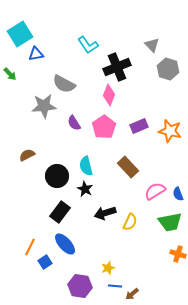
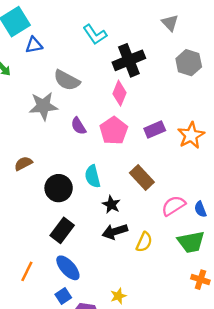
gray triangle: (152, 45) -> (170, 23), moved
orange star: (170, 131) -> (191, 135), turned 30
black star: (85, 189) -> (111, 205), moved
blue square: (45, 262) -> (63, 296), moved

